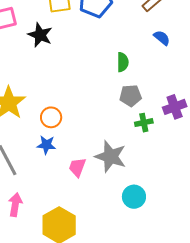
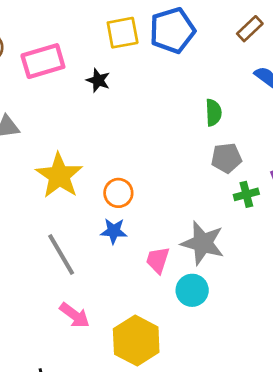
black star: (40, 35) -> (98, 80), size x0.7
cyan circle: (134, 197) -> (192, 290), moved
pink arrow: (15, 205) -> (75, 315), turned 120

